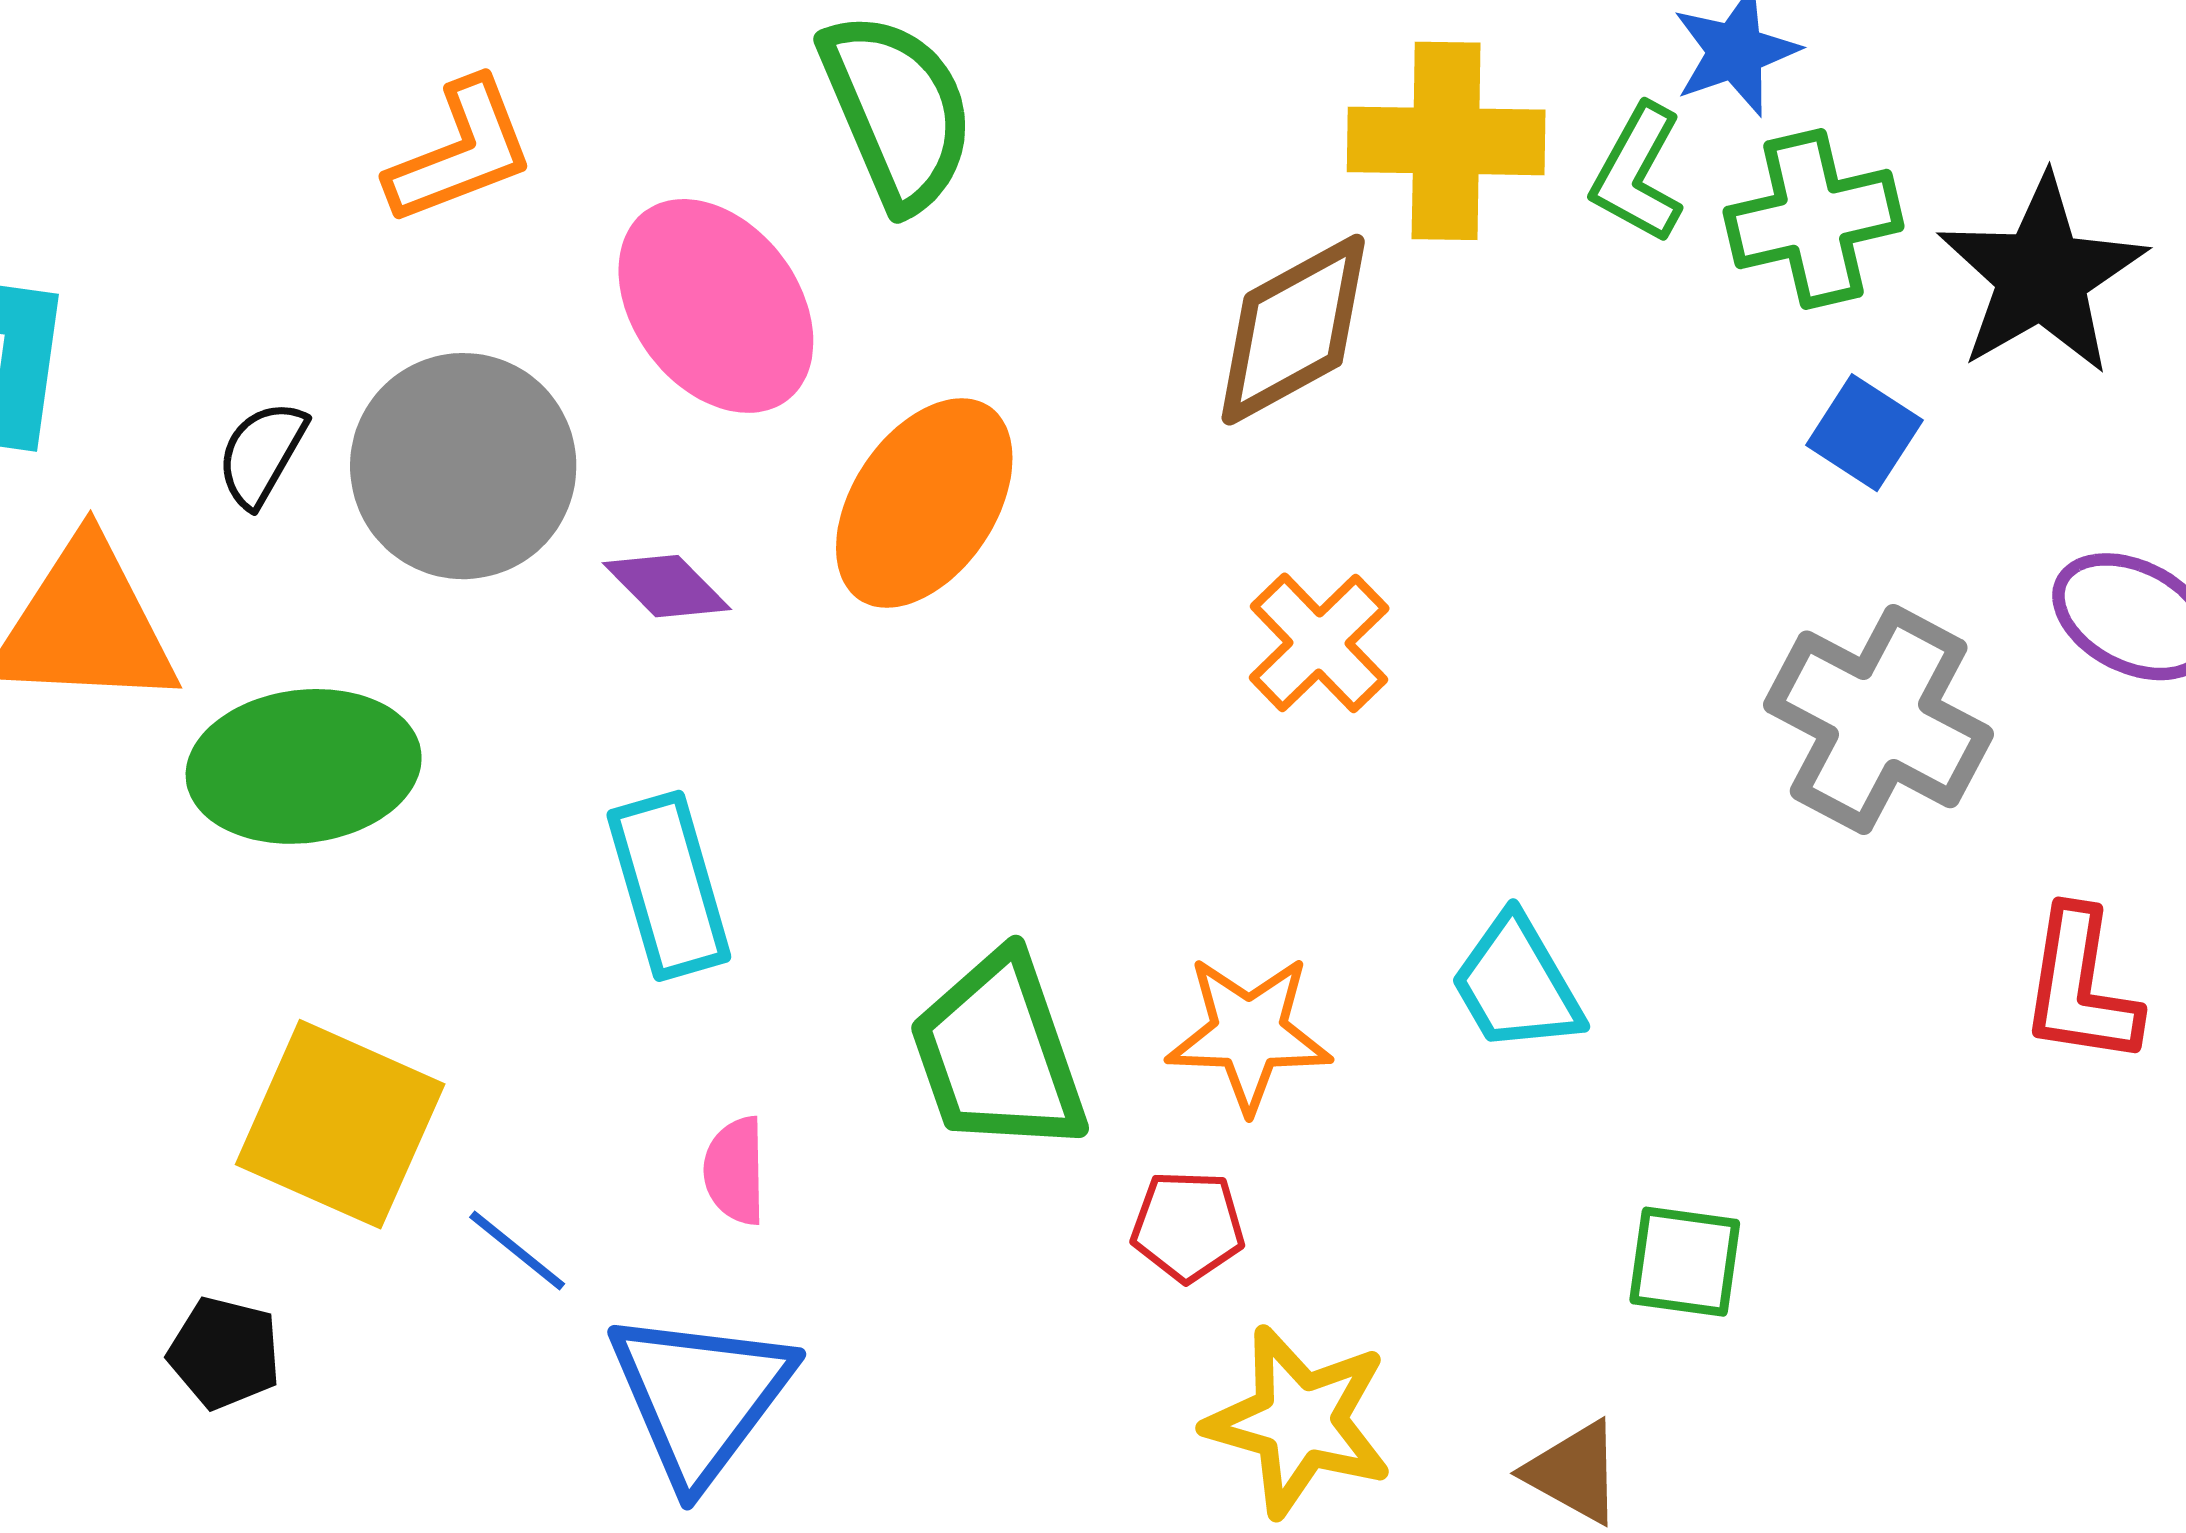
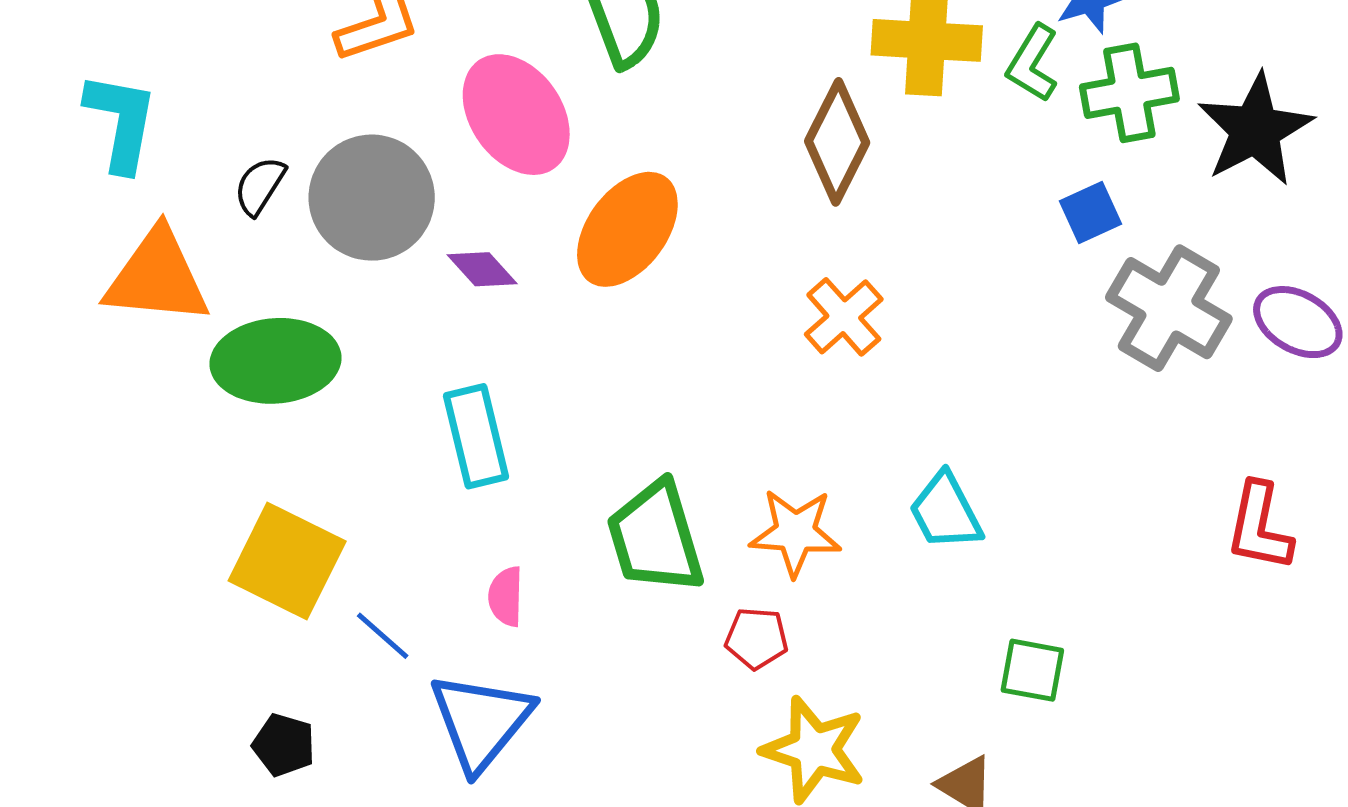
brown diamond: (1293, 330) -> (837, 142), turned -37
blue square: (1864, 433) -> (1091, 213), moved, turned 30
gray cross: (1879, 719) -> (1169, 308), moved
black pentagon: (225, 1353) -> (284, 745), moved

